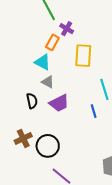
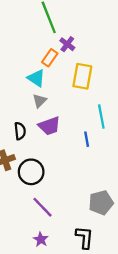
gray triangle: (48, 82) -> (40, 101), turned 40
black semicircle: (32, 101) -> (20, 131), moved

